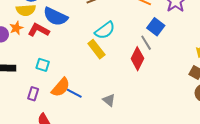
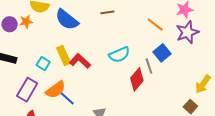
red L-shape: (39, 30) -> (80, 61), moved
cyan semicircle: (105, 30) -> (119, 55), moved
yellow rectangle: (96, 49) -> (64, 55), moved
purple rectangle: (33, 94) -> (27, 90), size x1.6

